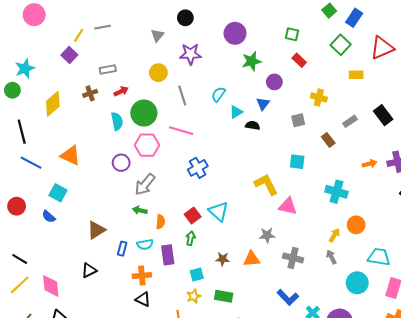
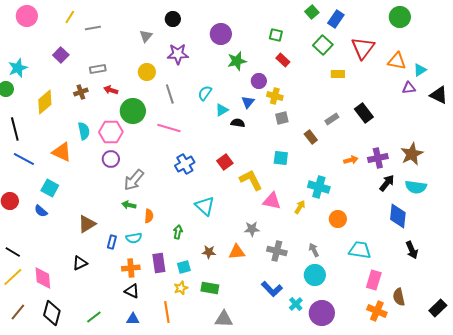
yellow line: (79, 35) -> (70, 17), moved
red triangle: (382, 48) -> (363, 48), turned -30
red arrow: (121, 91) -> (111, 90), turned -136
yellow cross: (319, 97) -> (275, 96), moved
cyan semicircle: (117, 121) -> (84, 131), moved
pink hexagon: (147, 145) -> (111, 132), moved
red square: (193, 216) -> (225, 162), moved
yellow arrow: (334, 235) -> (300, 207), moved
purple rectangle: (168, 255) -> (159, 263), moved
cyan circle: (357, 283) -> (315, 275), moved

